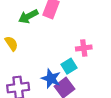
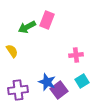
cyan square: (69, 66) -> (82, 81), moved

